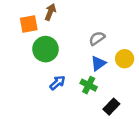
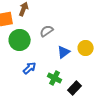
gray semicircle: (97, 38) -> (47, 31), moved
green cross: (89, 85) -> (55, 78), moved

